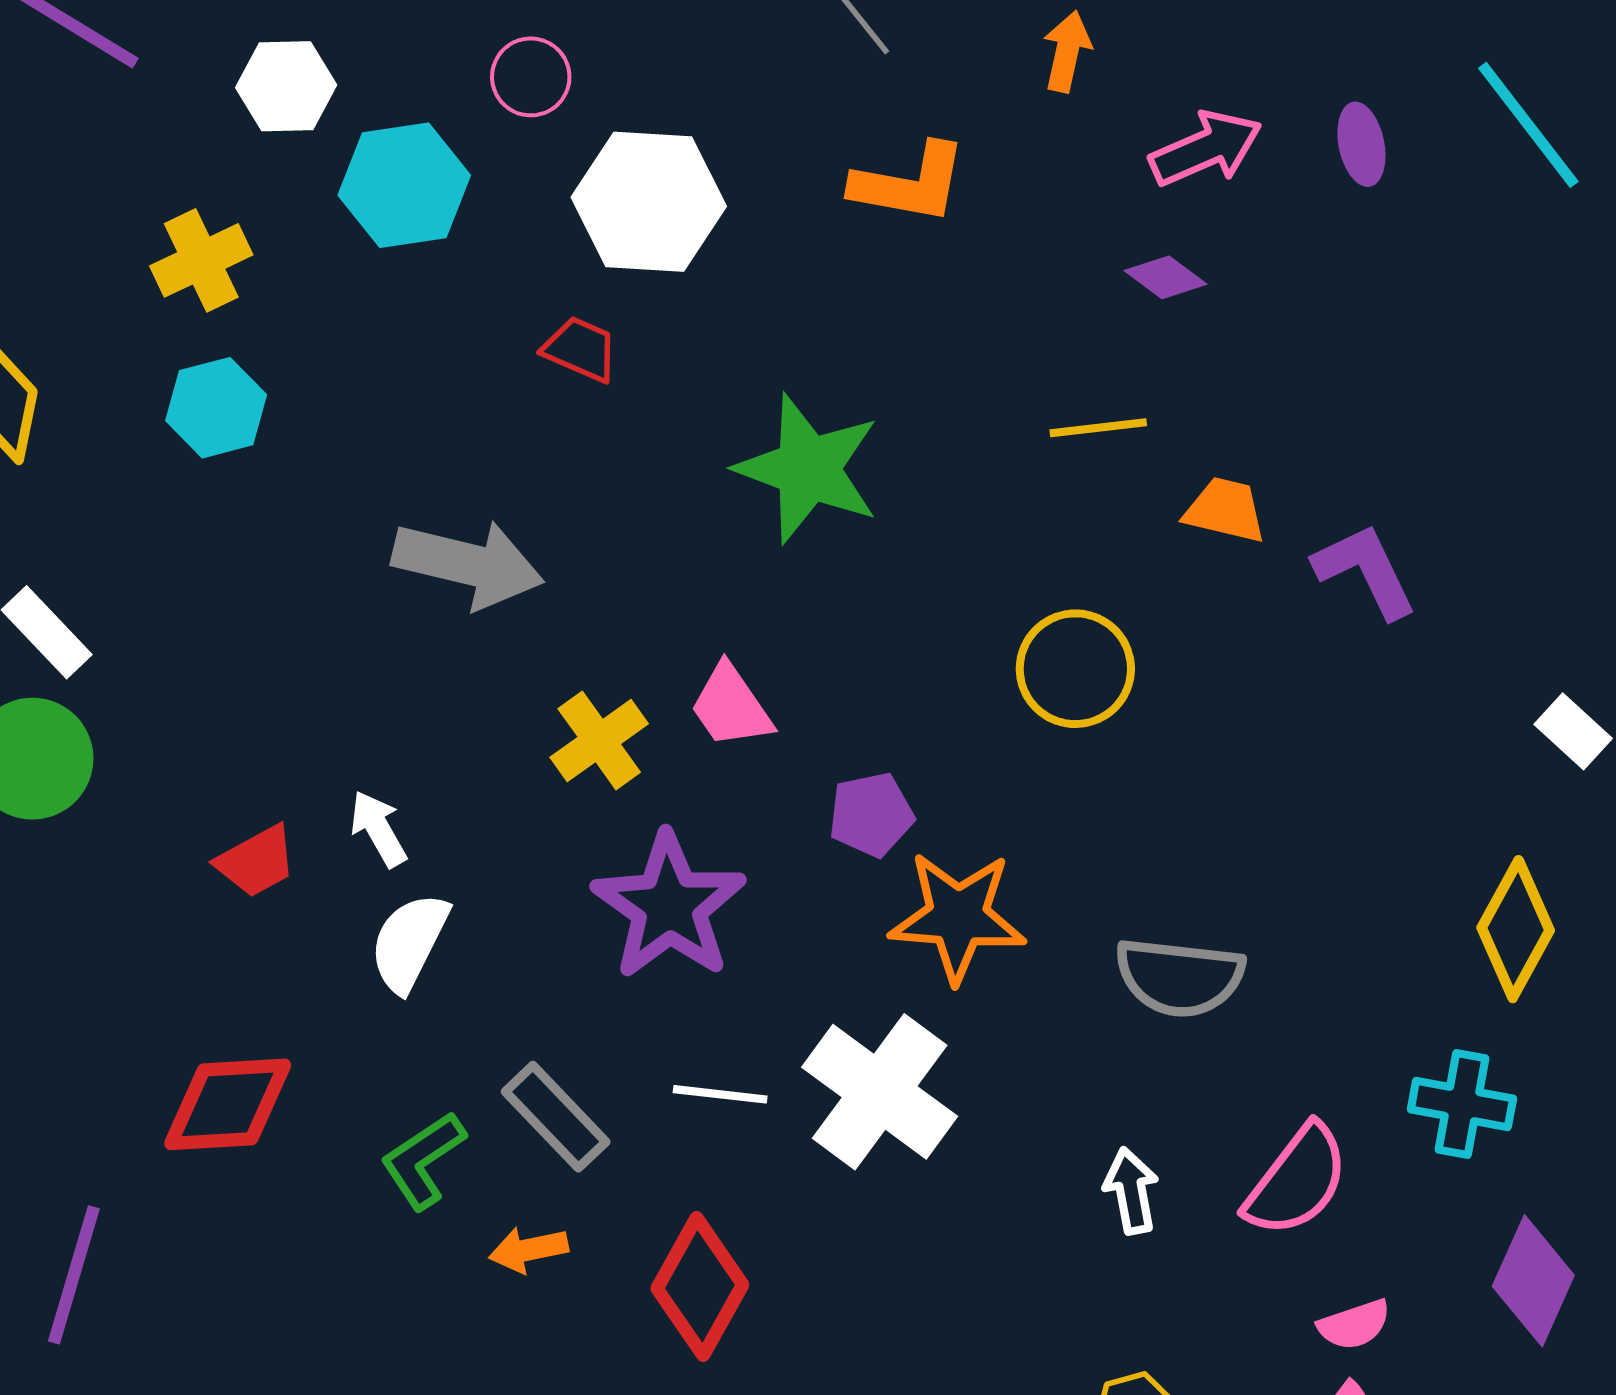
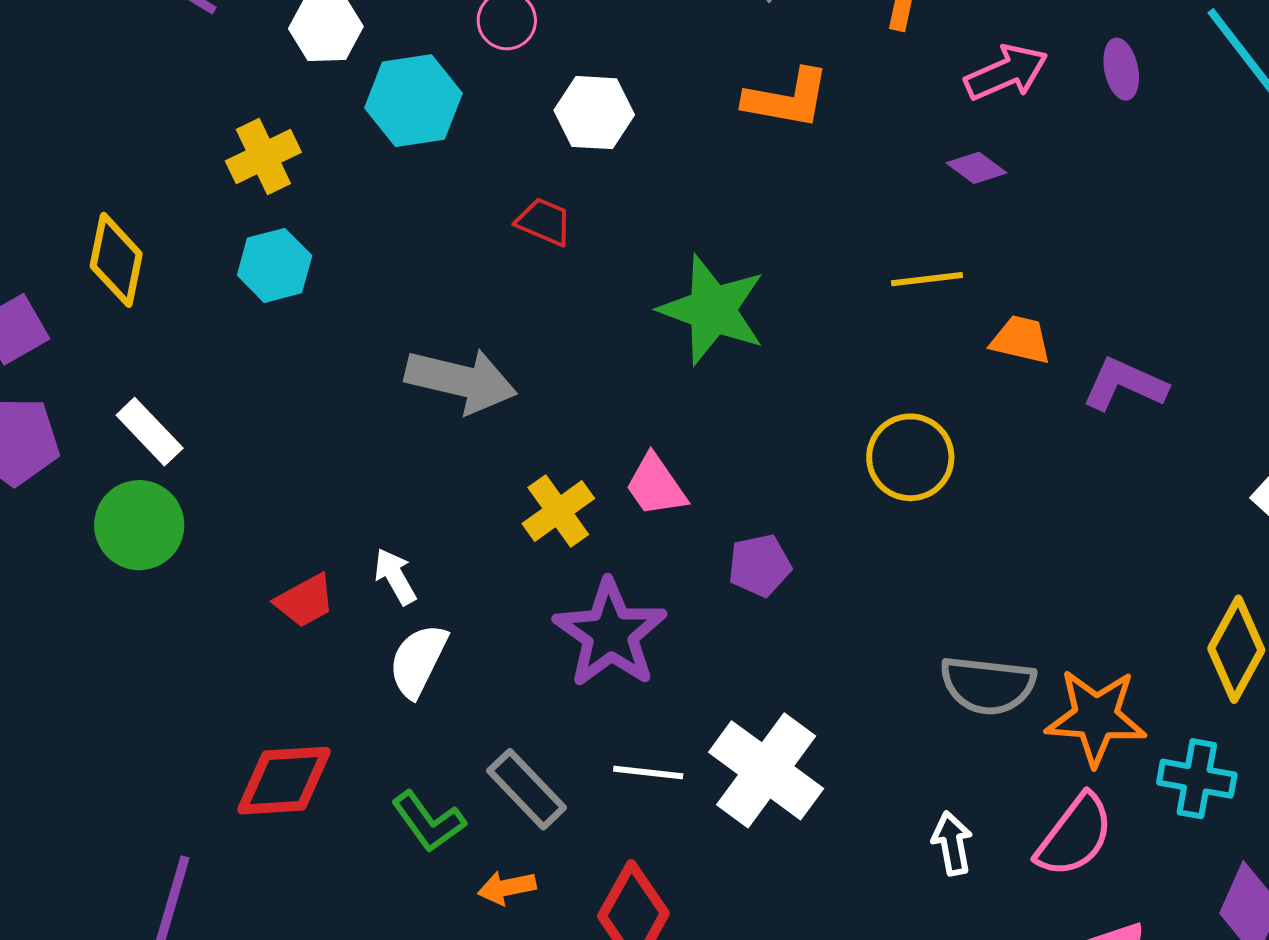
white hexagon: (649, 202) -> (594, 113), size x0.7
purple L-shape: (1365, 571) -> (1125, 384), turned -40
orange star: (958, 917) -> (1096, 717), moved
green L-shape: (423, 1160) -> (428, 822), turned -92

